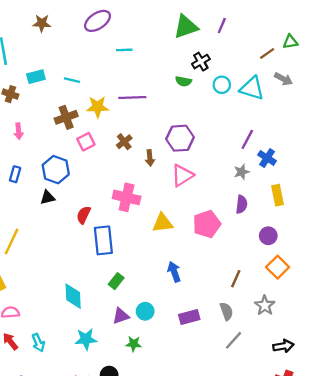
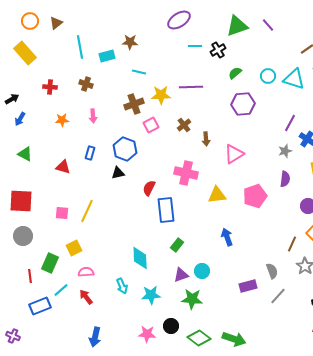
purple ellipse: (98, 21) -> (179, 20), moved
brown star: (42, 23) -> (130, 42), moved
purple line: (222, 26) -> (268, 25), turned -64
cyan line: (124, 50) -> (195, 46), moved
black cross: (201, 62) -> (218, 50), moved
cyan rectangle: (36, 77) -> (107, 56), moved
green semicircle: (183, 81) -> (235, 73), turned 128
purple hexagon: (180, 138) -> (243, 104), moved
brown line: (236, 279) -> (292, 244), moved
purple rectangle: (189, 317) -> (248, 286), moved
cyan arrow: (38, 343) -> (122, 286), moved
green star: (134, 344) -> (192, 299), size x1.5

